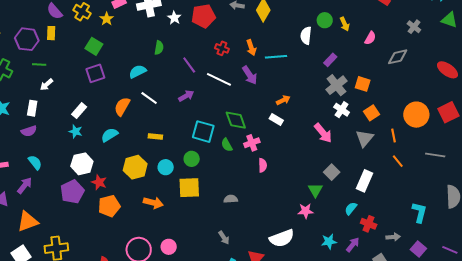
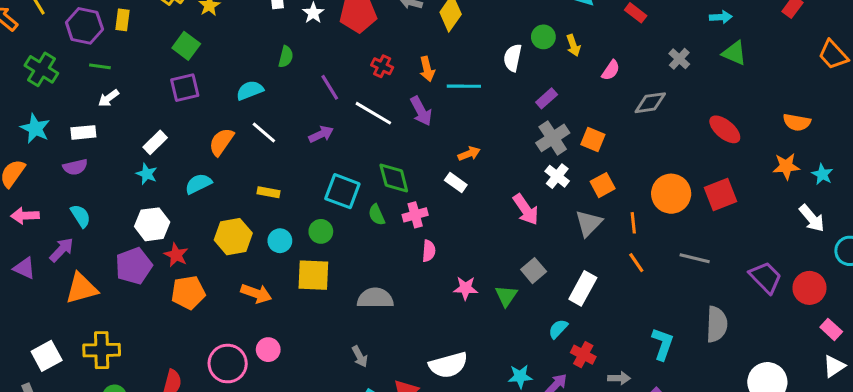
white rectangle: (32, 108) -> (83, 132), turned 70
gray semicircle: (231, 199) -> (375, 298), size x1.6
pink star: (306, 211) -> (466, 288), moved
orange triangle: (28, 221) -> (81, 288), moved
pink circle: (169, 247) -> (268, 350), moved

